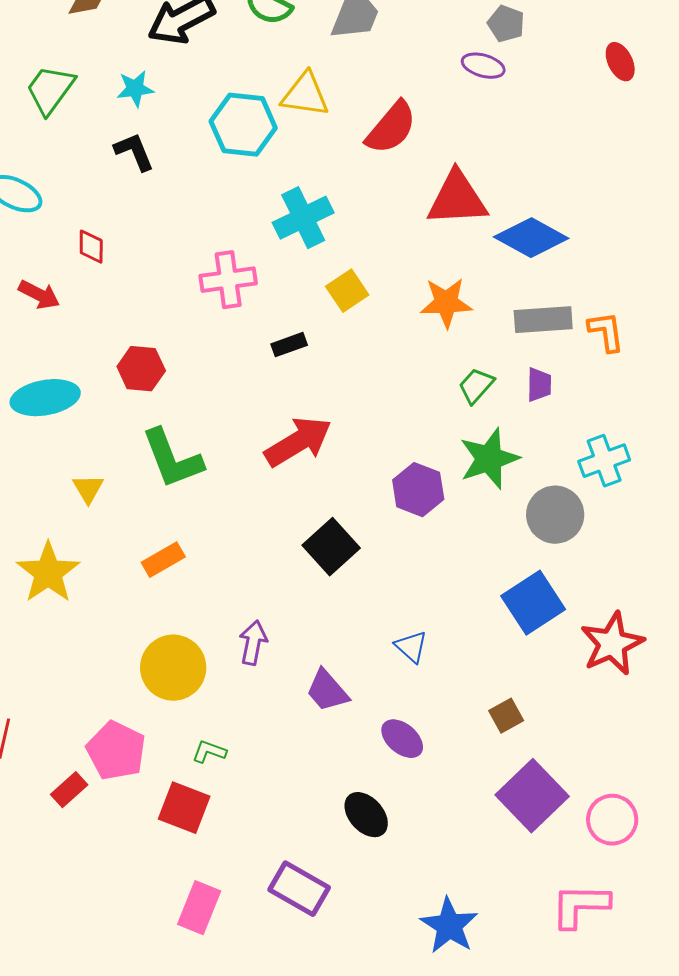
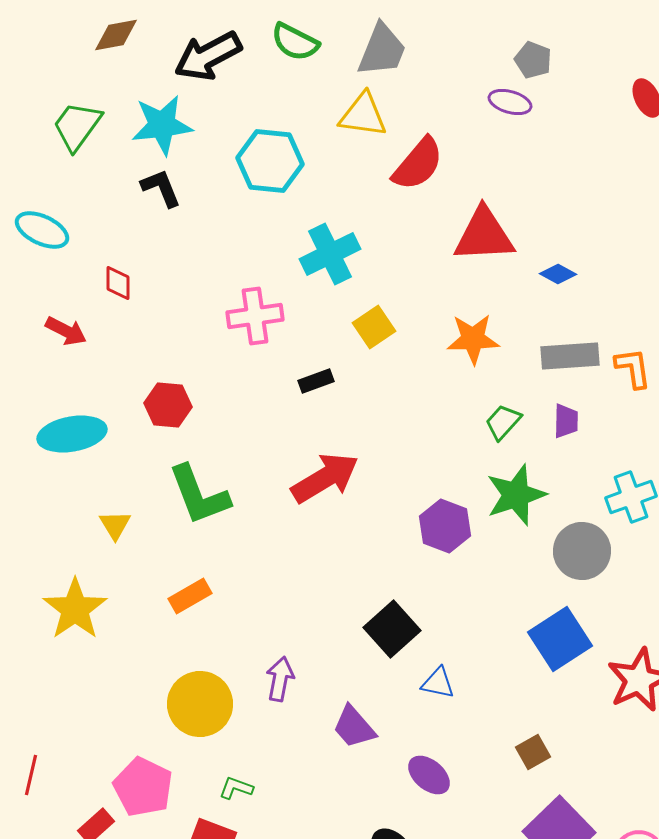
cyan star: (135, 89) -> (162, 125), size x1.6
yellow triangle: (305, 95) -> (363, 115), moved
blue diamond: (531, 238) -> (558, 274), size x0.5
black square: (331, 547) -> (392, 629), moved
blue triangle: (411, 647) -> (438, 683), turned -30

